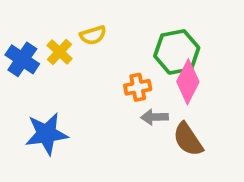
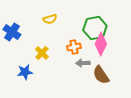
yellow cross: (60, 52) -> (42, 53), moved
blue star: (47, 134) -> (25, 72), size x0.7

